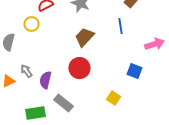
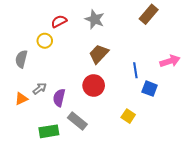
blue line: (120, 26) -> (135, 70), moved
gray arrow: (26, 71) -> (40, 89), turned 88

